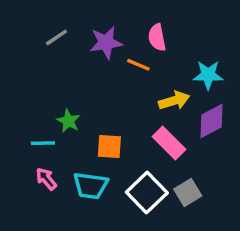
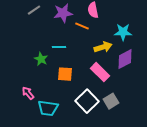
cyan line: (43, 143) -> (59, 47), moved
cyan trapezoid: (91, 186) -> (48, 108), moved

